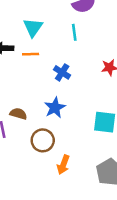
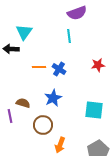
cyan triangle: (33, 27) -> (24, 32), moved
orange line: (31, 54) -> (39, 67), moved

